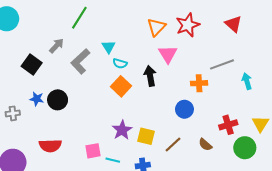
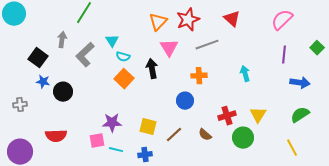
gray arrow: (57, 46) -> (62, 40), turned -35
gray line: (222, 64) -> (207, 45), moved
blue star: (37, 99) -> (43, 82), moved
purple star: (122, 130) -> (112, 123), moved, turned 30

